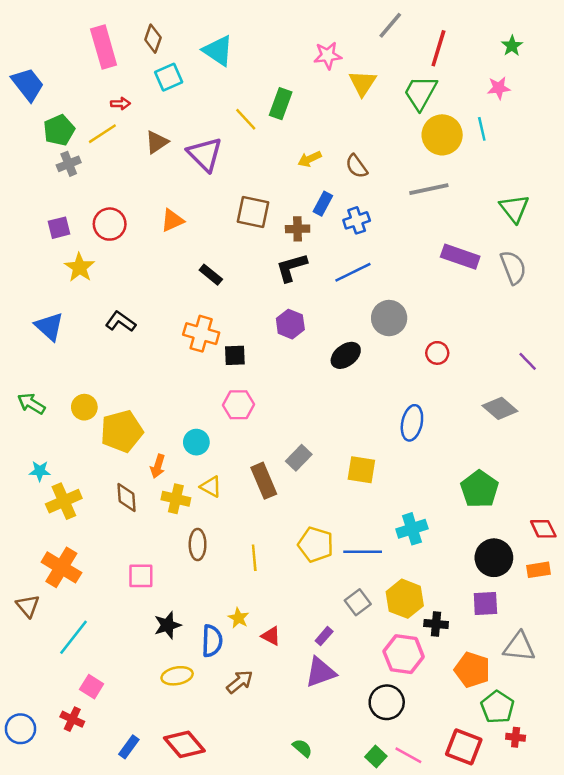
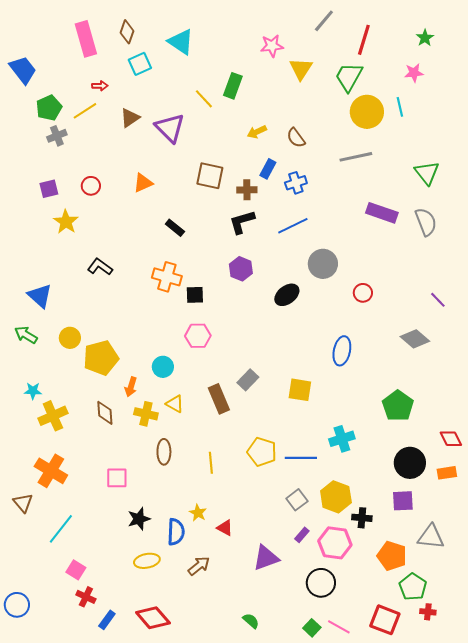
red circle: (110, 224) -> (91, 186), size x0.7
blue triangle: (49, 326) -> (40, 296), moved
purple rectangle: (324, 636) -> (302, 535), moved
red cross: (72, 719) -> (86, 597), moved

